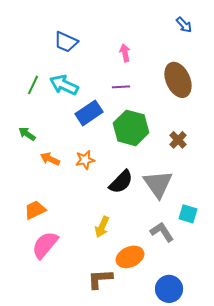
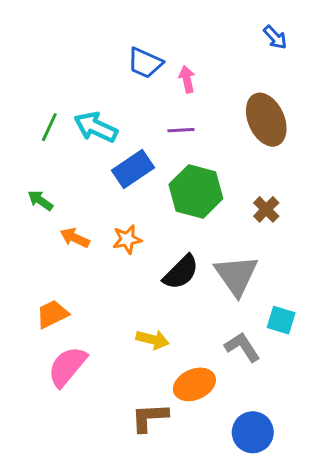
blue trapezoid: (66, 42) -> (145, 63), moved
yellow arrow: (102, 227) -> (153, 340), turned -100

